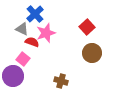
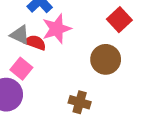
gray triangle: (22, 29) -> (20, 35), moved
brown circle: (92, 53) -> (106, 59), moved

